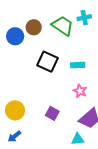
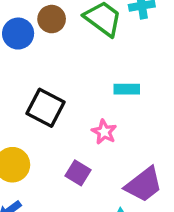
black square: (47, 62) -> (45, 108), moved
pink star: (80, 91) -> (104, 132), moved

